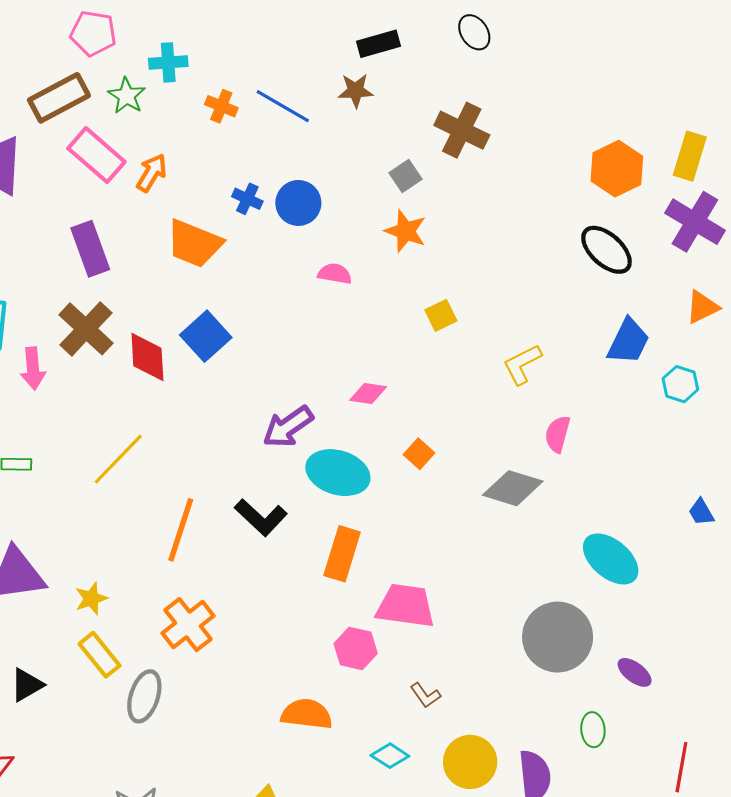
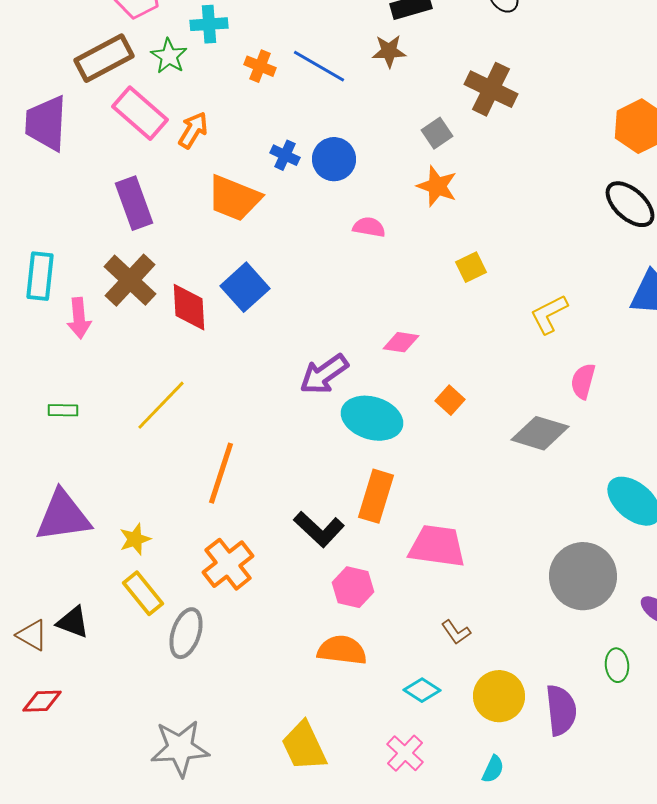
black L-shape: (261, 517) -> (319, 529), moved
pink hexagon: (356, 648) -> (353, 587), moved
black triangle: (27, 685) -> (73, 622), turned 51

